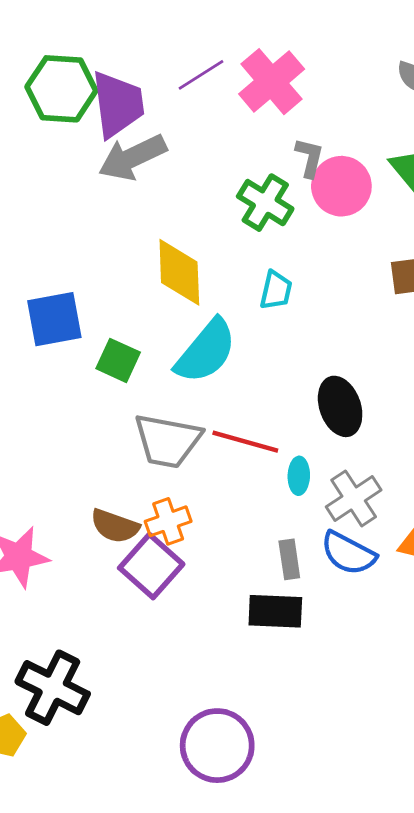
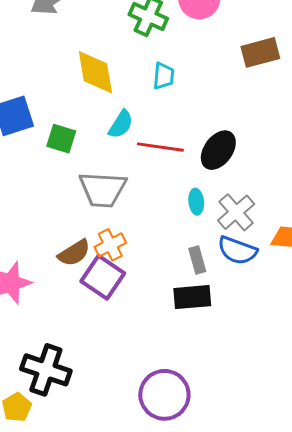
cyan semicircle: (206, 351) -> (121, 124), size x0.6
black ellipse: (340, 406) -> (218, 150), turned 63
red line: (245, 442) -> (160, 147), moved
brown semicircle: (115, 526) -> (74, 253), turned -44

